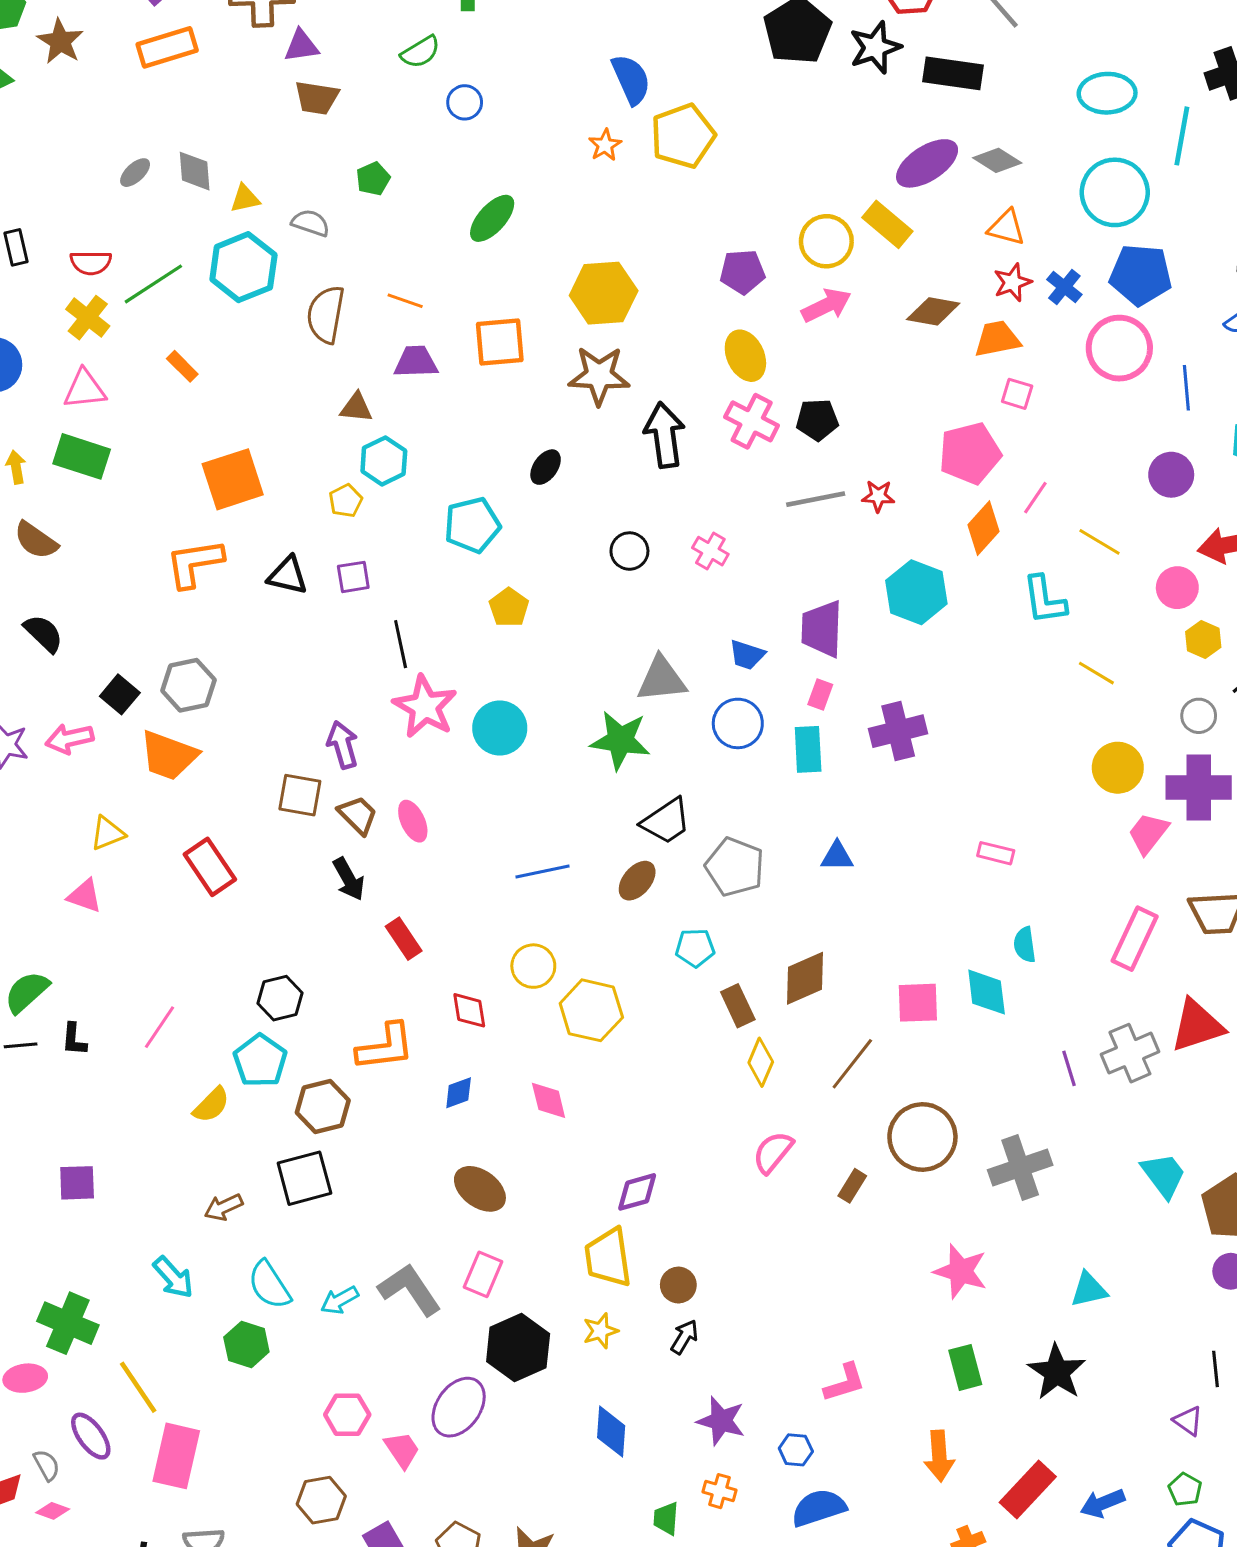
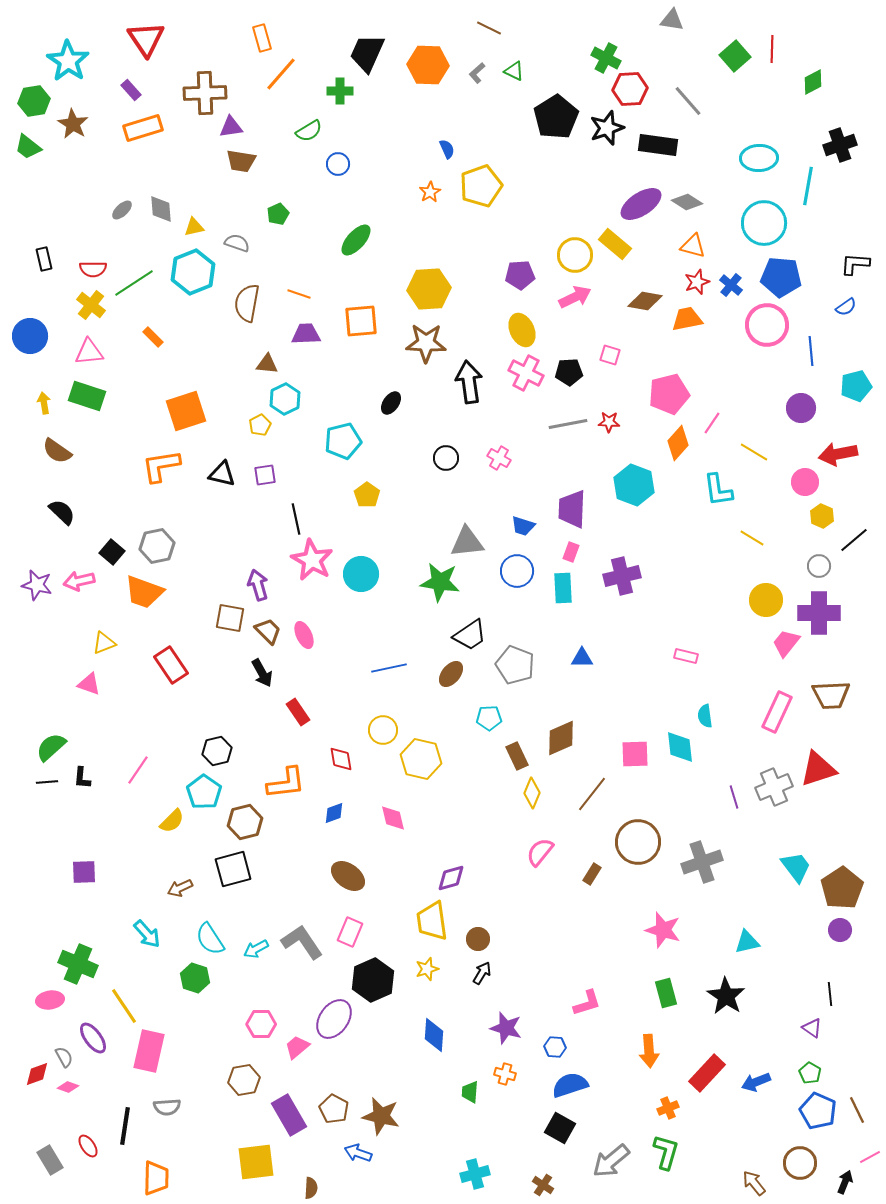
blue semicircle: (631, 79) -> (447, 149), size x0.6
pink square: (1017, 394) -> (610, 355), moved
pink trapezoid: (402, 1450) -> (297, 1047), turned -96

